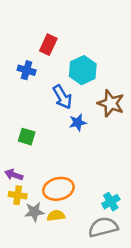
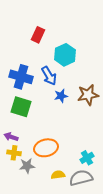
blue cross: (27, 70) -> (21, 77), moved, size x1.6
brown star: (111, 103) -> (88, 95), moved, turned -30
green square: (27, 137) -> (21, 107), size x1.5
yellow semicircle: (56, 216) -> (58, 175), moved

